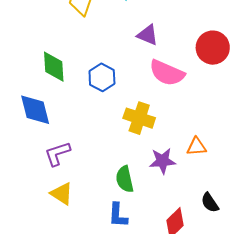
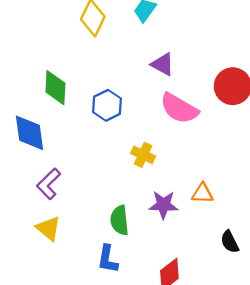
yellow cross: (139, 118) -> (143, 155), size x0.7
purple L-shape: (57, 154) -> (49, 184), turned -32
black semicircle: (210, 203) -> (230, 242), moved

